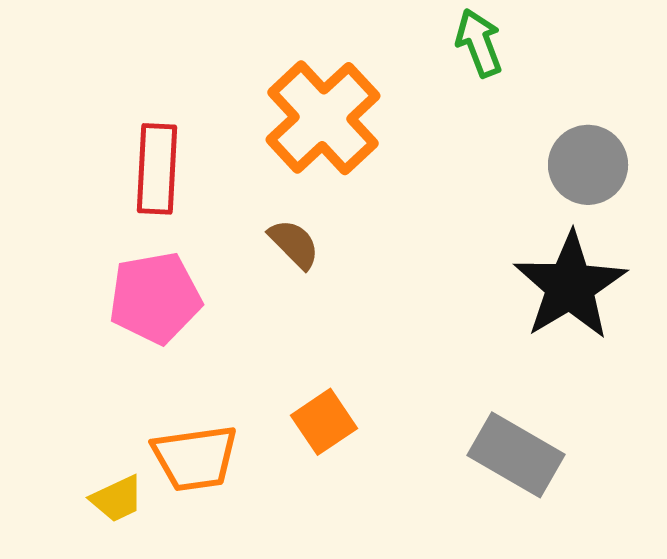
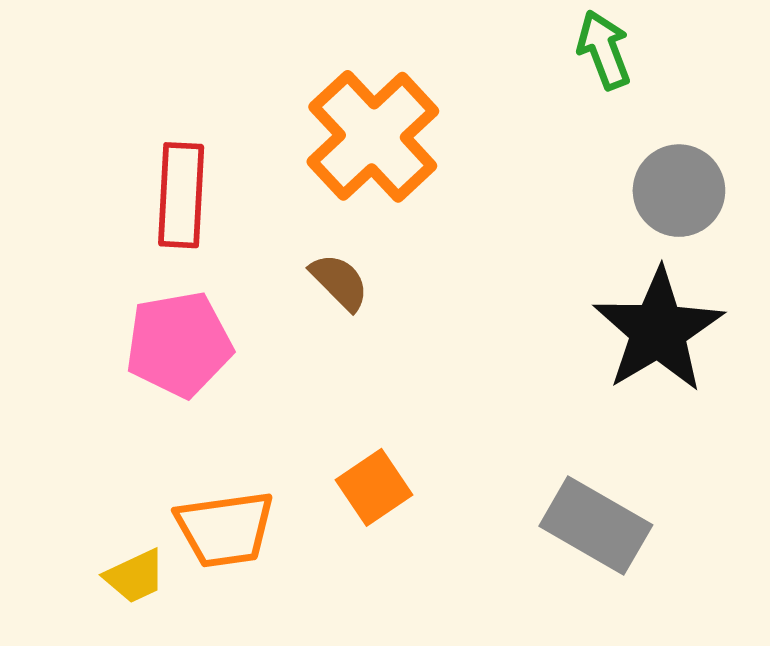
green arrow: (479, 43) -> (604, 50), moved

